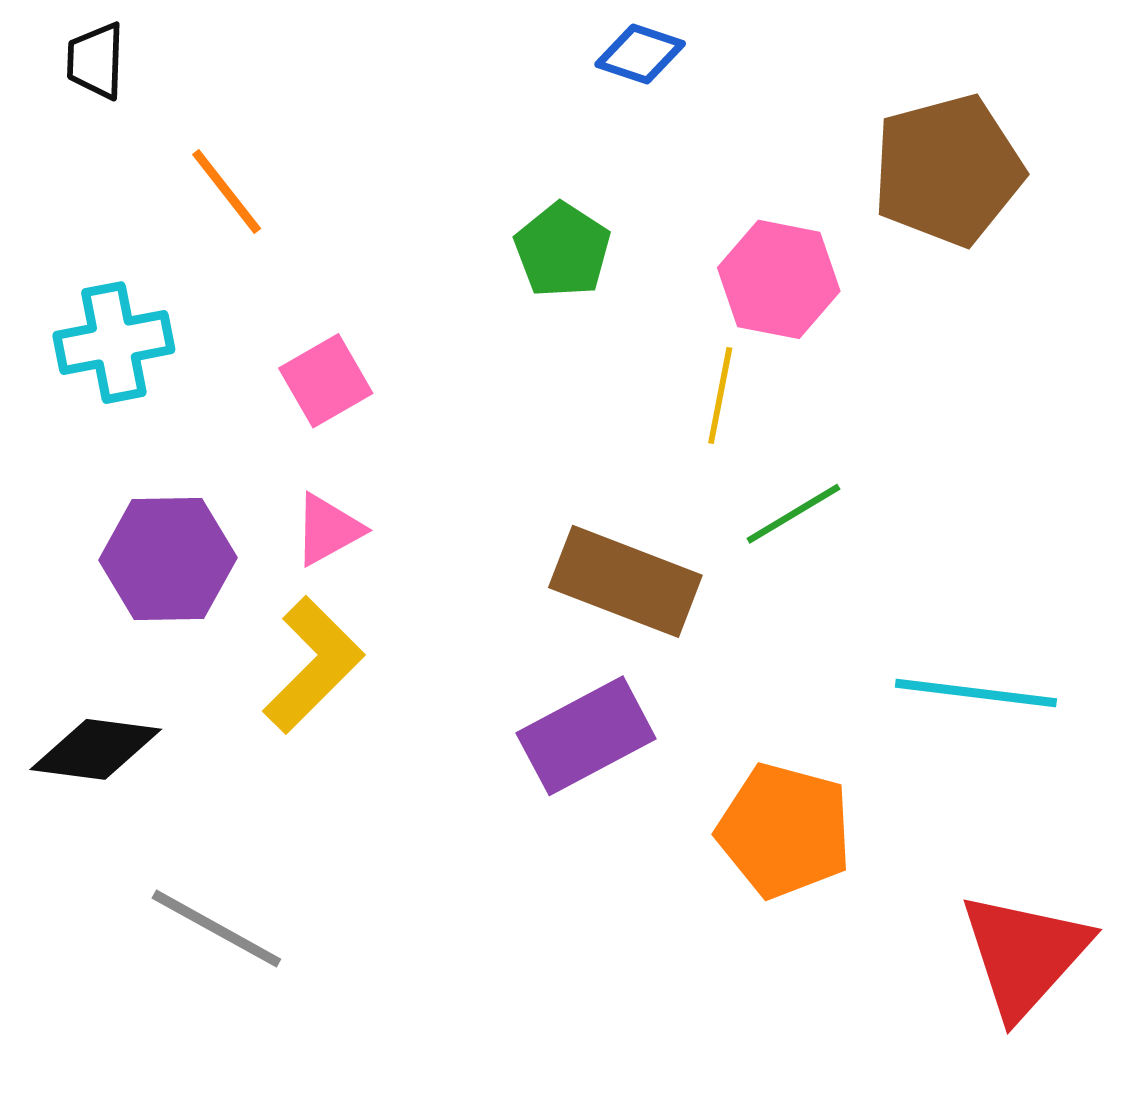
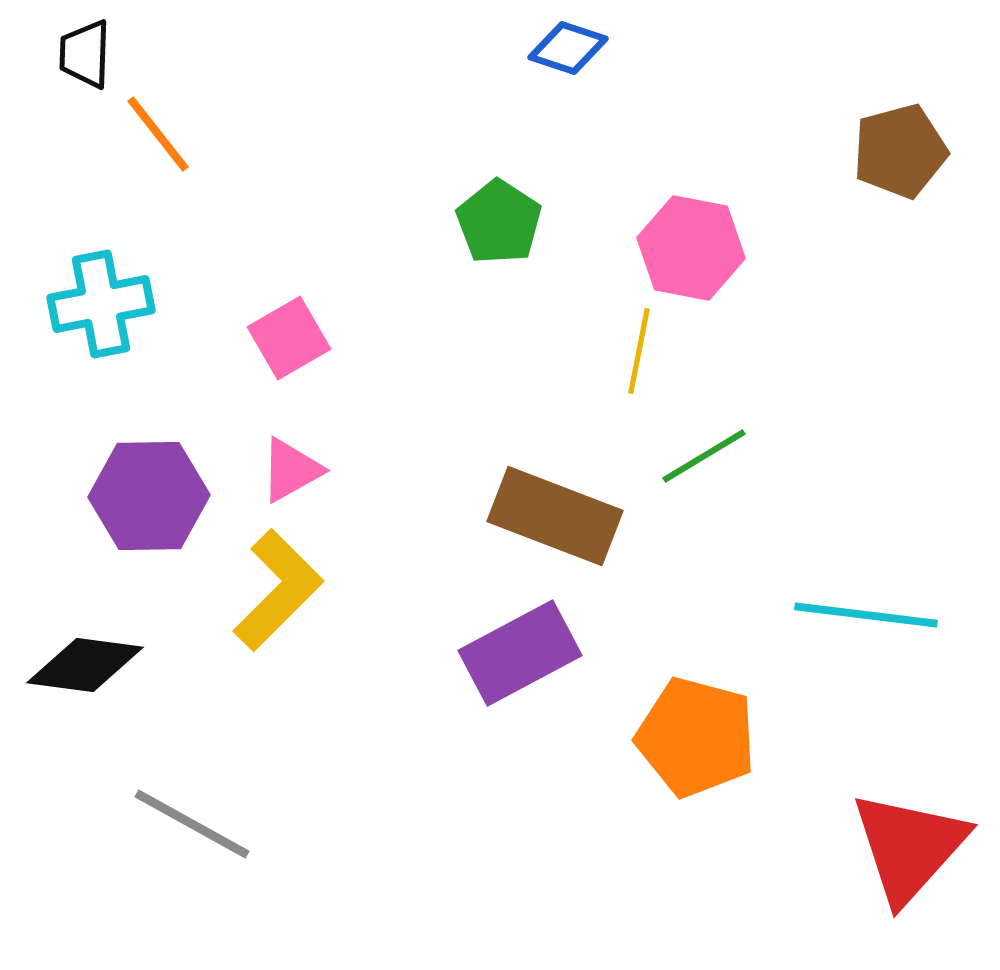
brown pentagon: (948, 170) -> (900, 151), moved, size x0.7
orange line: (227, 191) -> (158, 134), moved

